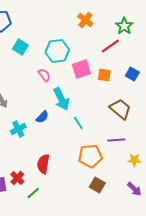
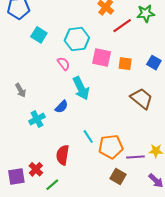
green star: (124, 26) -> (146, 13), turned 30
red line: (110, 46) -> (122, 26), moved
pink square: (81, 69) -> (102, 57), turned 30
cyan line: (78, 123) -> (88, 136), moved
purple line: (116, 140) -> (135, 157), moved

